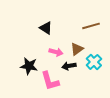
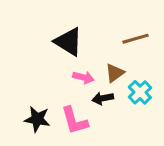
black triangle: (46, 28) -> (68, 42), size x1.5
black star: (29, 66) -> (37, 119), moved

